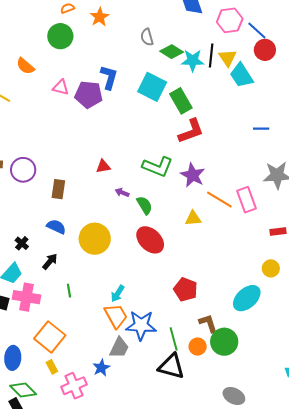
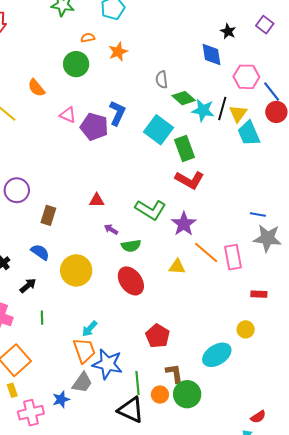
blue line: (261, 129) -> (258, 214), moved
red L-shape: (191, 131) -> (190, 180), turned 40
green semicircle: (145, 205) -> (131, 246), turned 102

